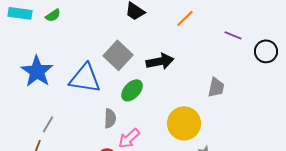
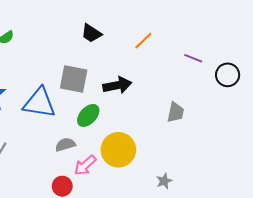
gray square: (118, 55) -> (74, 79), turned -32
gray semicircle: (110, 118) -> (65, 145), turned -108
yellow circle: (184, 123) -> (118, 150), moved

